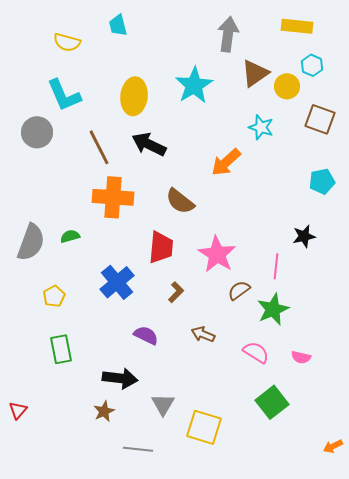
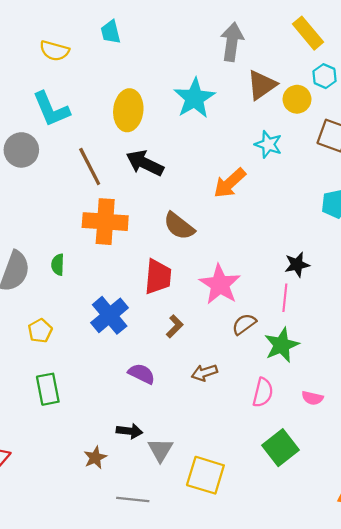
yellow rectangle: (297, 26) -> (308, 33), turned 44
green semicircle: (70, 236) -> (58, 265), turned -72
black star: (304, 236) -> (297, 265), moved
brown arrow: (203, 334) -> (204, 373), turned -40
pink semicircle: (256, 352) -> (263, 392), turned 72
black arrow: (120, 378) -> (129, 431), moved, size x0.7

